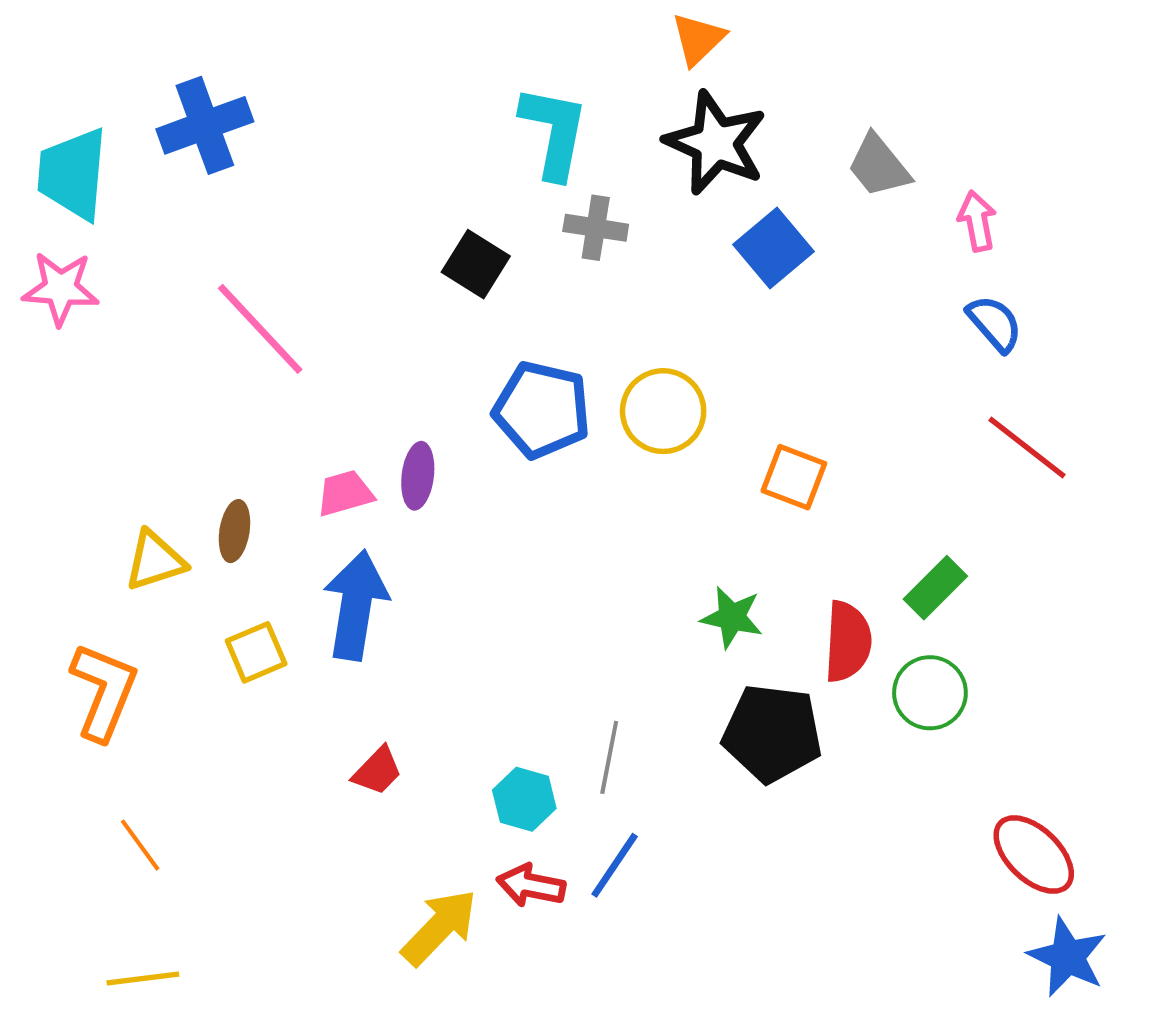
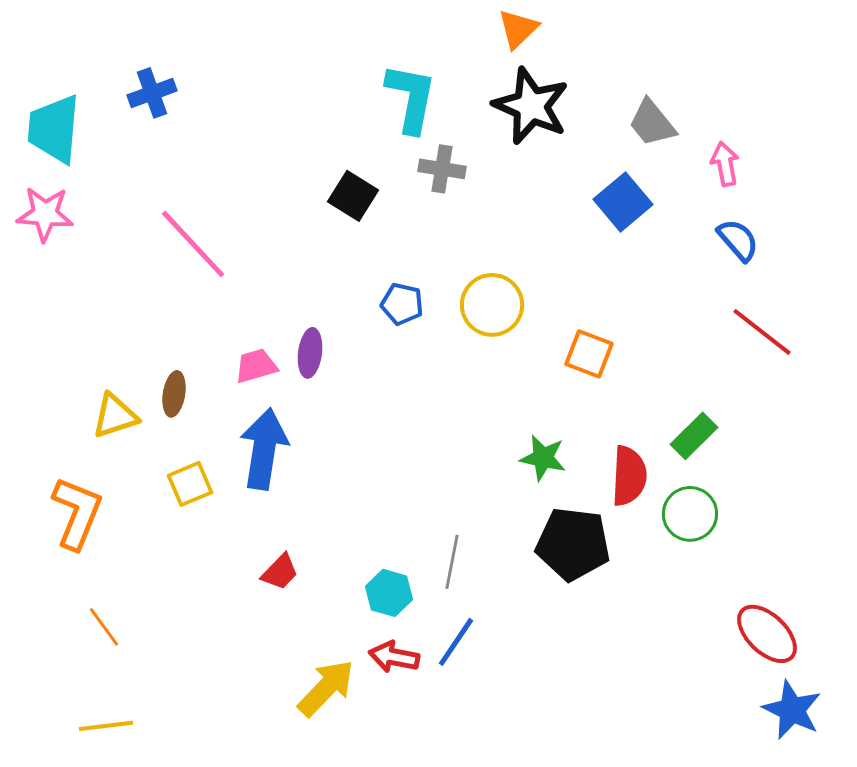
blue cross: (205, 125) -> (152, 93), size x0.7
blue square: (774, 248) -> (623, 202), moved
blue pentagon: (542, 410) -> (402, 304), size x0.6

